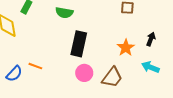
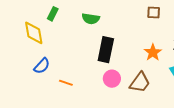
orange line: (35, 66) -> (66, 83), moved
blue semicircle: (14, 74) -> (42, 66), moved

